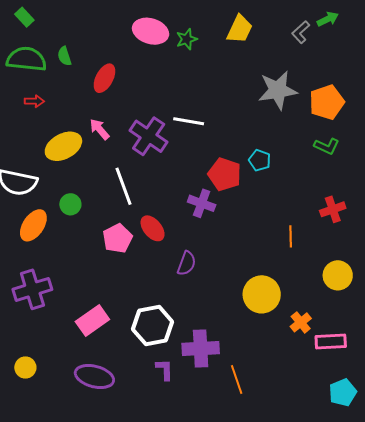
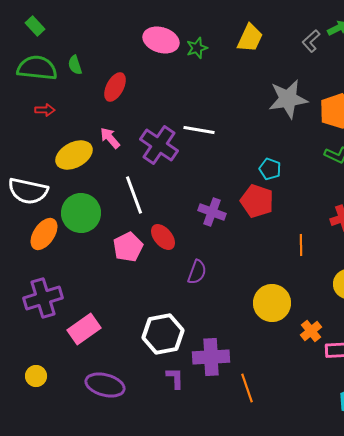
red pentagon: (225, 174) -> (257, 201), moved
green circle: (70, 204) -> (81, 213), size x1.8
pink rectangle: (92, 320) -> (84, 329), moved

